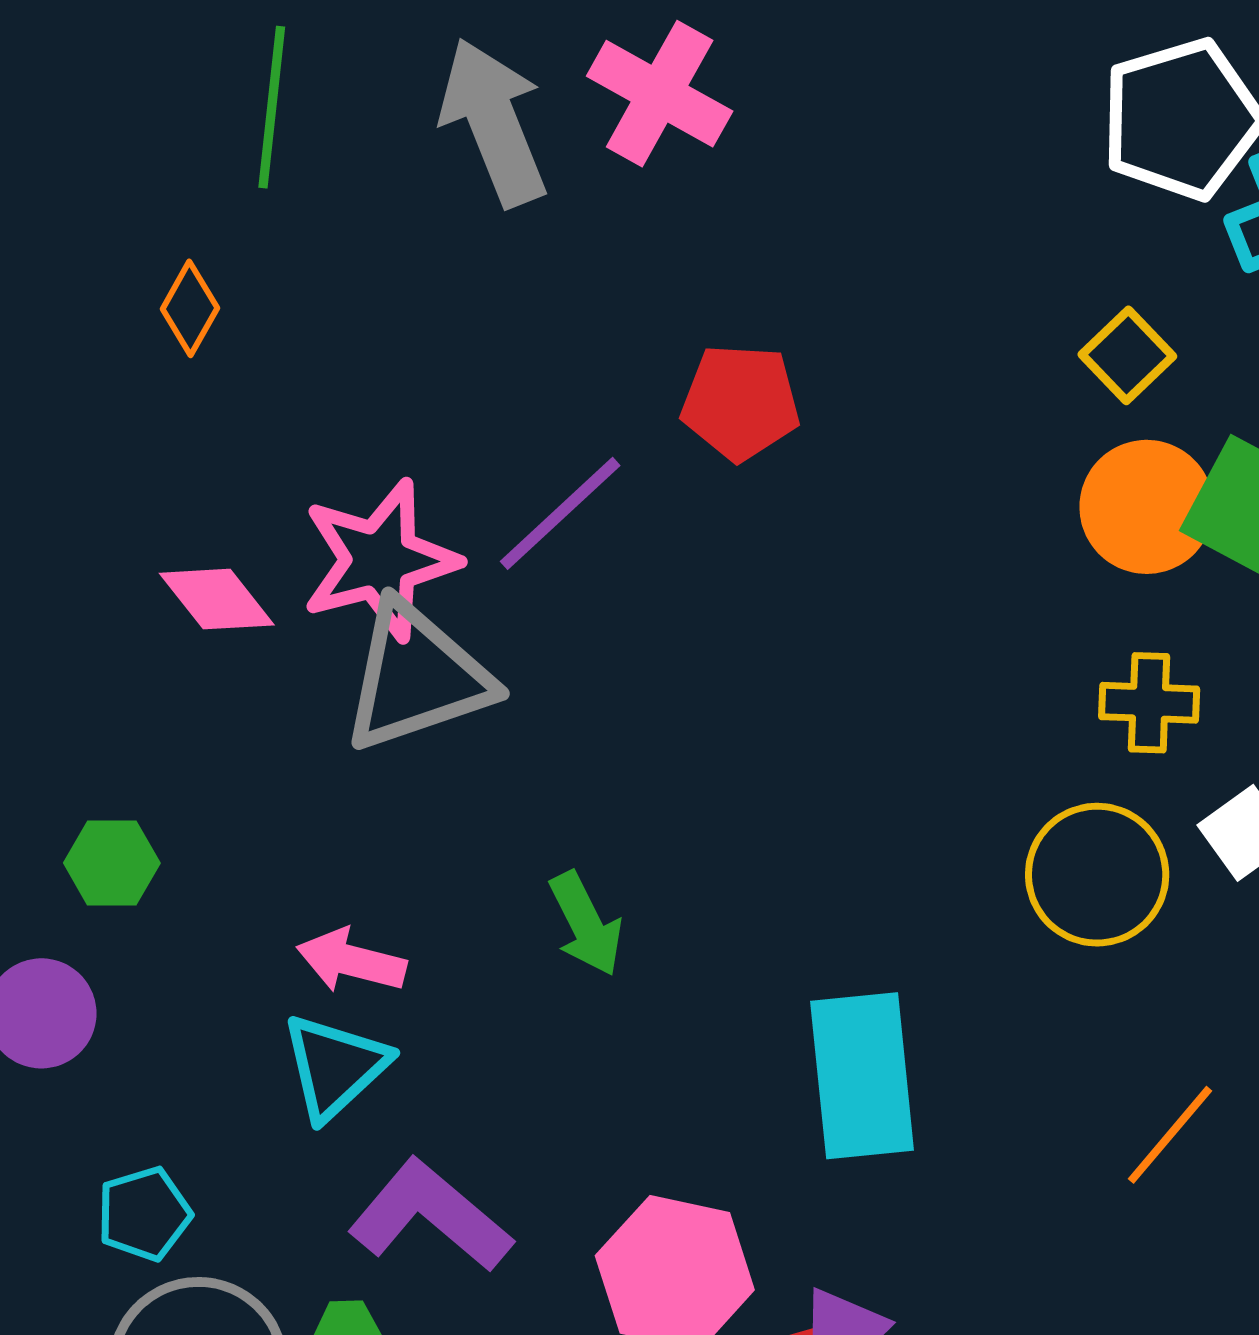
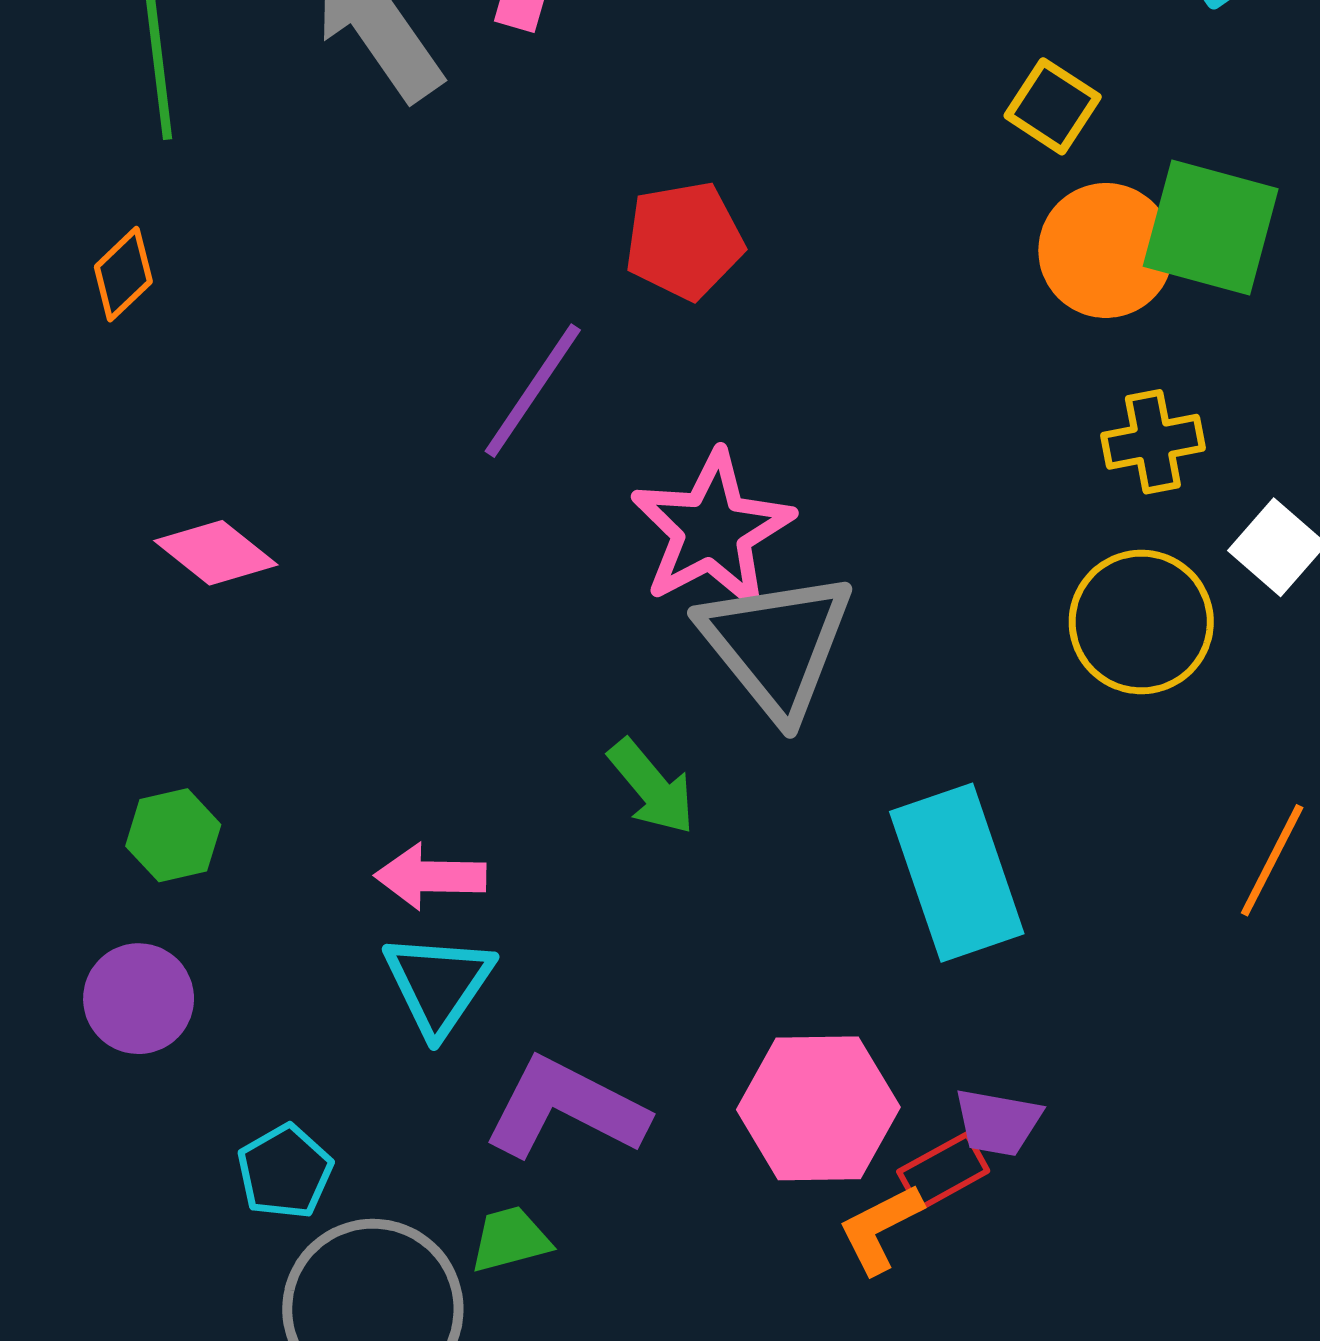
orange diamond: (190, 308) -> (123, 274), turned 30
pink star: (380, 560) -> (712, 530), moved
gray triangle: (417, 677) -> (776, 645), moved, turned -37

